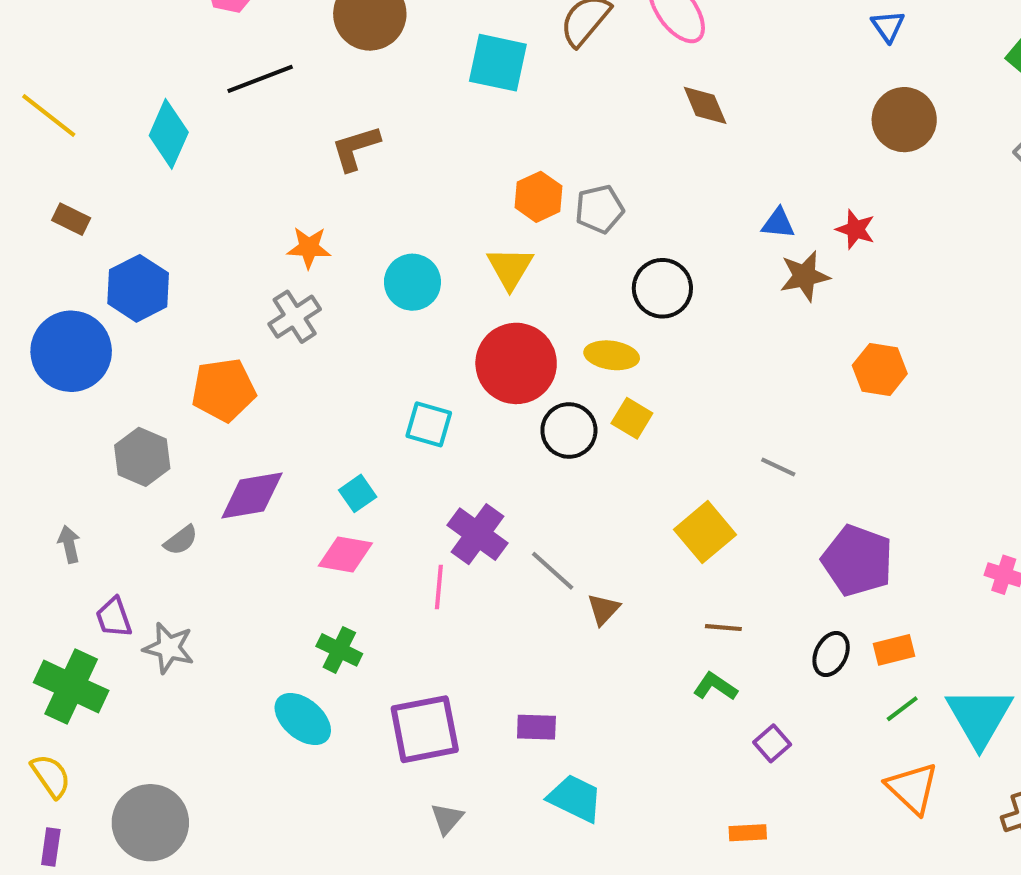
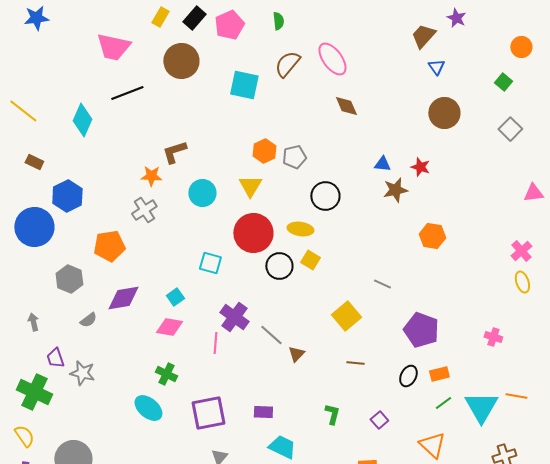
brown L-shape: (356, 148) -> (174, 152), moved
green L-shape: (715, 687) -> (332, 414), moved, turned 70
orange triangle: (912, 788) -> (432, 445), moved

